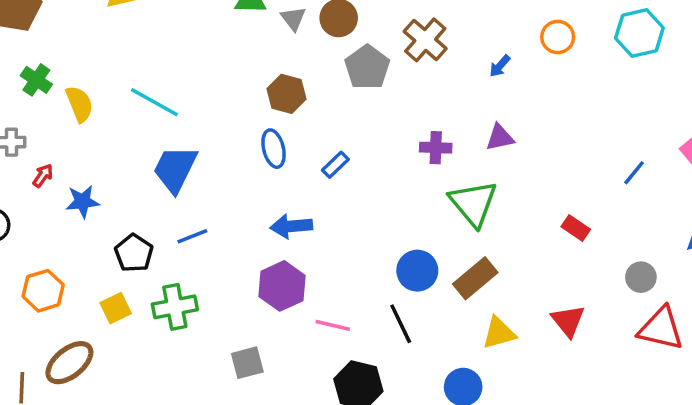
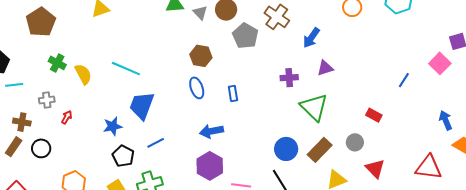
blue arrow: (500, 66) -> (311, 38), moved, size x1.5
blue rectangle: (335, 165) -> (233, 93), turned -49
blue star: (82, 202) -> (113, 126), moved
gray circle: (641, 277) -> (355, 142), moved

